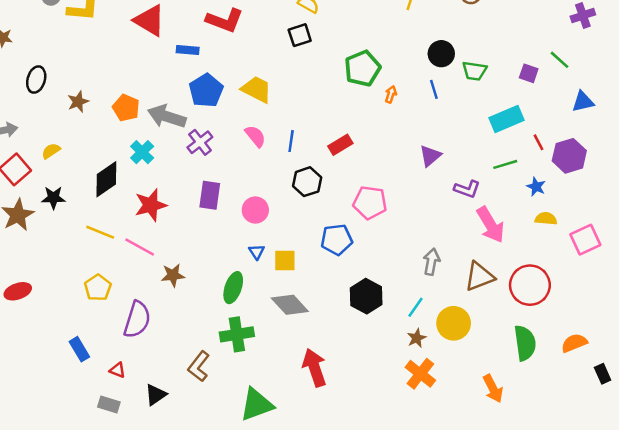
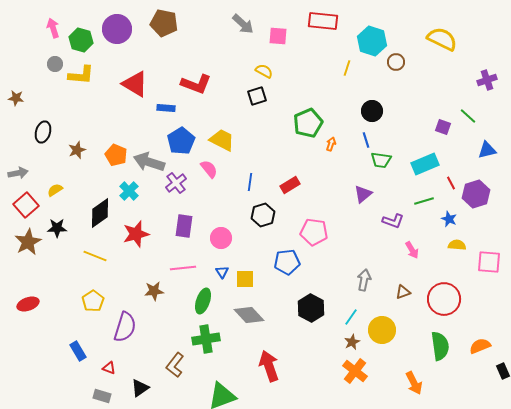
green trapezoid: (475, 71) -> (381, 160), moved
pink semicircle: (255, 136) -> (209, 169), moved
pink arrow: (491, 225) -> (412, 250), size x0.6
pink square: (585, 240) -> (489, 262), turned 30
pink line: (140, 247) -> (183, 268), moved, turned -35
brown triangle: (479, 276) -> (403, 292), size x0.6

